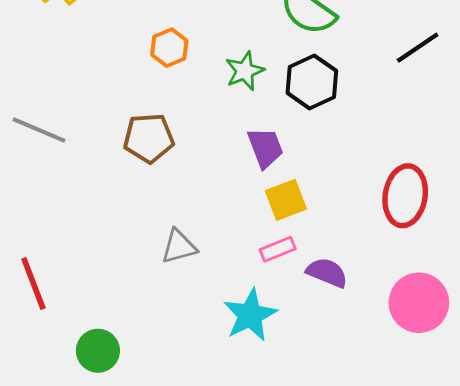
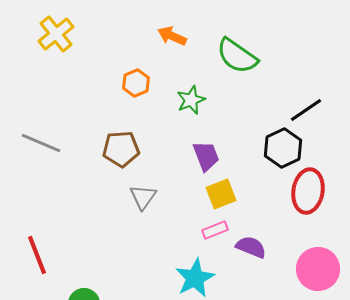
black line: (418, 48) -> (306, 110), moved
black hexagon: (312, 82) -> (283, 148), moved
gray triangle: (179, 247) -> (143, 197), moved, turned -40

